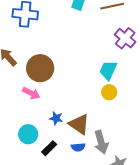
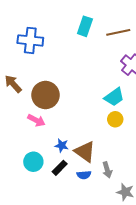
cyan trapezoid: (108, 70) -> (114, 97), turned -150
gray arrow: (101, 142) -> (107, 170), size x0.7
black rectangle: (49, 148) -> (60, 168), moved

